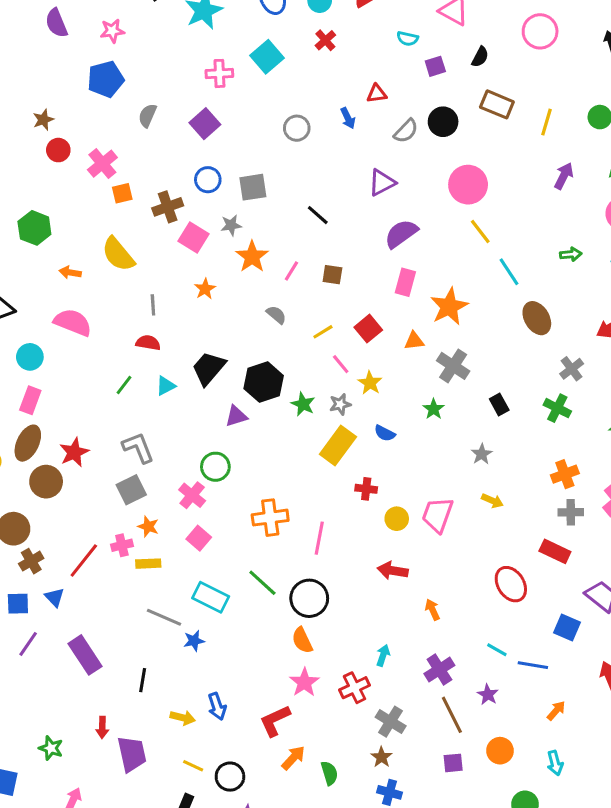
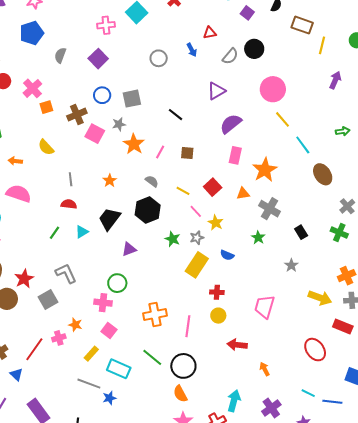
purple square: (435, 66) -> (247, 13), turned -32
brown rectangle: (497, 104) -> (302, 25), moved
yellow semicircle: (118, 254) -> (46, 147), size x0.7
orange star: (205, 289) -> (110, 181), moved
yellow line: (323, 332) -> (183, 191), turned 64
black hexagon: (264, 382) -> (148, 210), moved
gray square: (131, 490) -> (48, 299), moved
pink cross: (192, 495) -> (103, 303), turned -30
yellow arrow: (492, 501) -> (320, 298), moved, size x1.6
yellow circle: (397, 519) -> (218, 316), moved
yellow rectangle: (148, 564) -> (91, 354), moved, turned -42
cyan arrow: (383, 655) -> (234, 401), size x1.5

